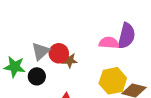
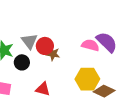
purple semicircle: (126, 36) -> (107, 42), turned -70
gray triangle: (41, 51) -> (29, 41), turned -36

